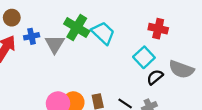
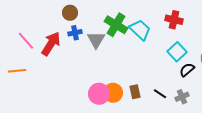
brown circle: (12, 18) -> (70, 13), moved
red cross: (158, 29) -> (174, 20), moved

